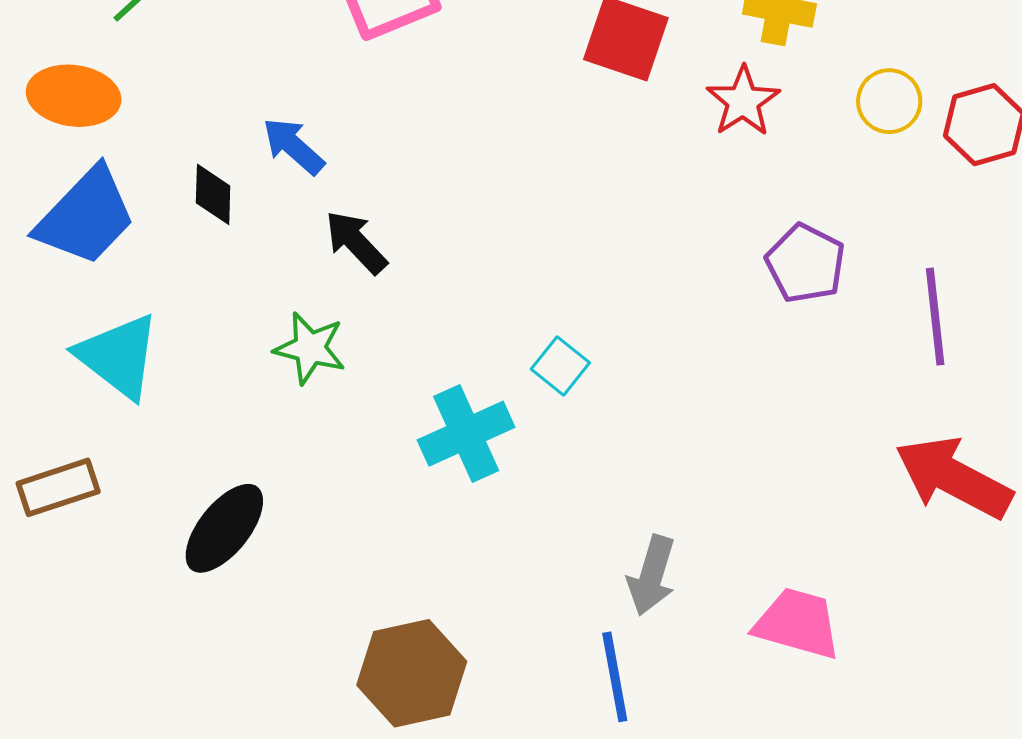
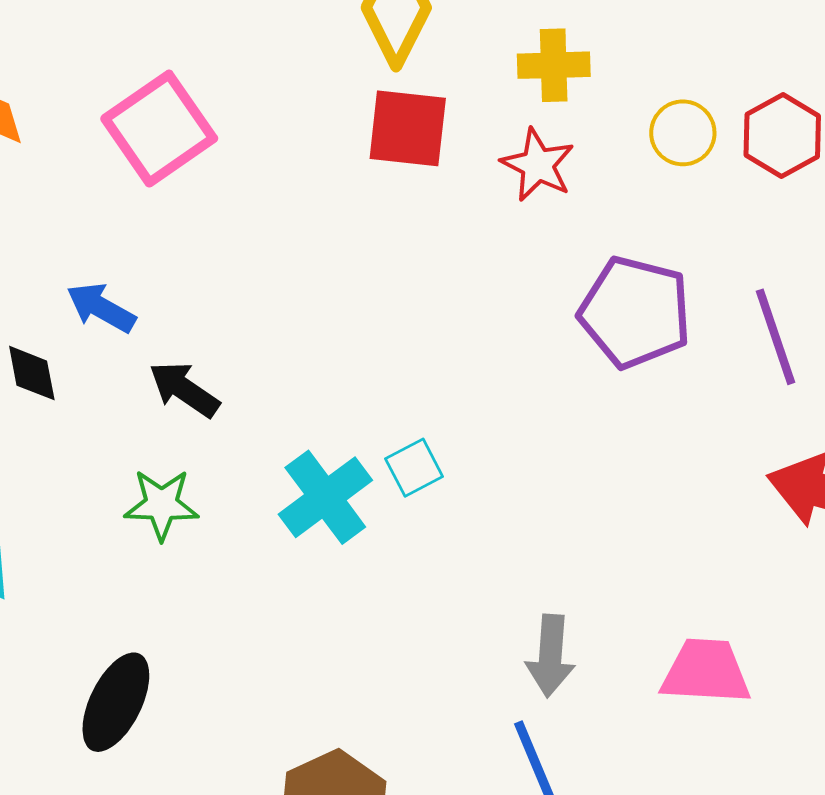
purple pentagon: (805, 263) -> (635, 312), size x1.4
cyan square: (560, 366) -> (414, 468), turned 36
cyan cross: (466, 434) -> (325, 497), moved

